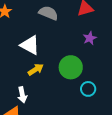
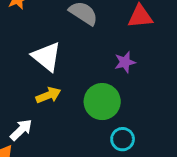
purple star: (90, 38) -> (125, 62), moved
white arrow: (22, 95) -> (21, 130), turned -133

